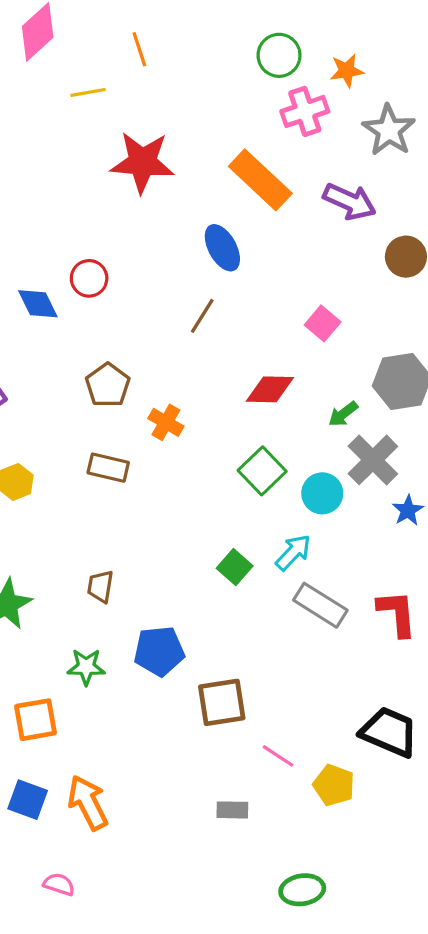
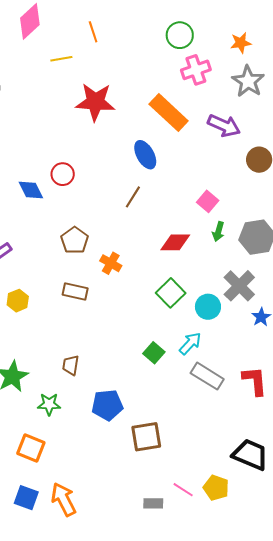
orange star: (347, 71) -> (241, 43), moved
green arrow: (343, 414) -> (218, 232), moved, turned -36
green star: (86, 667) -> (49, 404), moved
orange square: (36, 720) -> (31, 448), turned 32
pink line: (278, 756) -> (183, 490), moved

